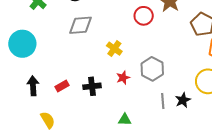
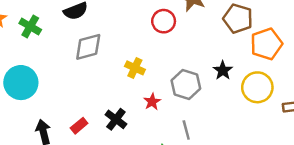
black cross: (92, 86) -> (116, 119), turned -36
black star: (183, 100) -> (223, 70), moved
gray line: (163, 101) -> (186, 130), moved

